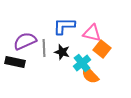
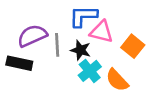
pink triangle: (92, 33) -> (101, 32), moved
cyan cross: (82, 63) -> (90, 71), moved

